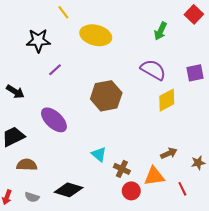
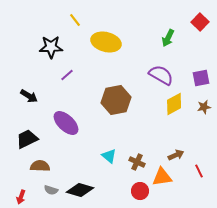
brown star: (198, 163) -> (204, 107), moved
brown cross: (122, 169) -> (137, 162), moved
red line: (182, 189) -> (199, 171), moved
gray semicircle: (32, 197) -> (51, 190), moved

